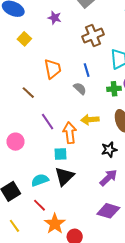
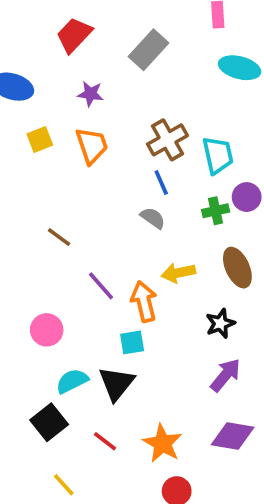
brown cross: (93, 36) -> (167, 140), moved
yellow square: (24, 39) -> (40, 140), turned 32
orange trapezoid: (53, 69) -> (92, 146), moved
black triangle: (64, 176) -> (117, 384), moved
cyan semicircle: (40, 180) -> (72, 381), moved
orange star: (55, 224) -> (162, 443), moved

